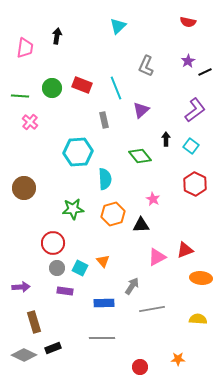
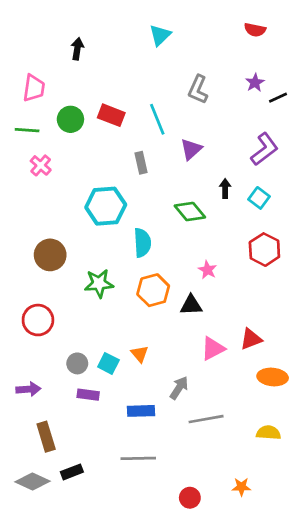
pink trapezoid: (25, 48) -> (34, 88), moved
brown circle: (24, 188) -> (50, 255), moved
red circle: (53, 243) -> (38, 320), moved

